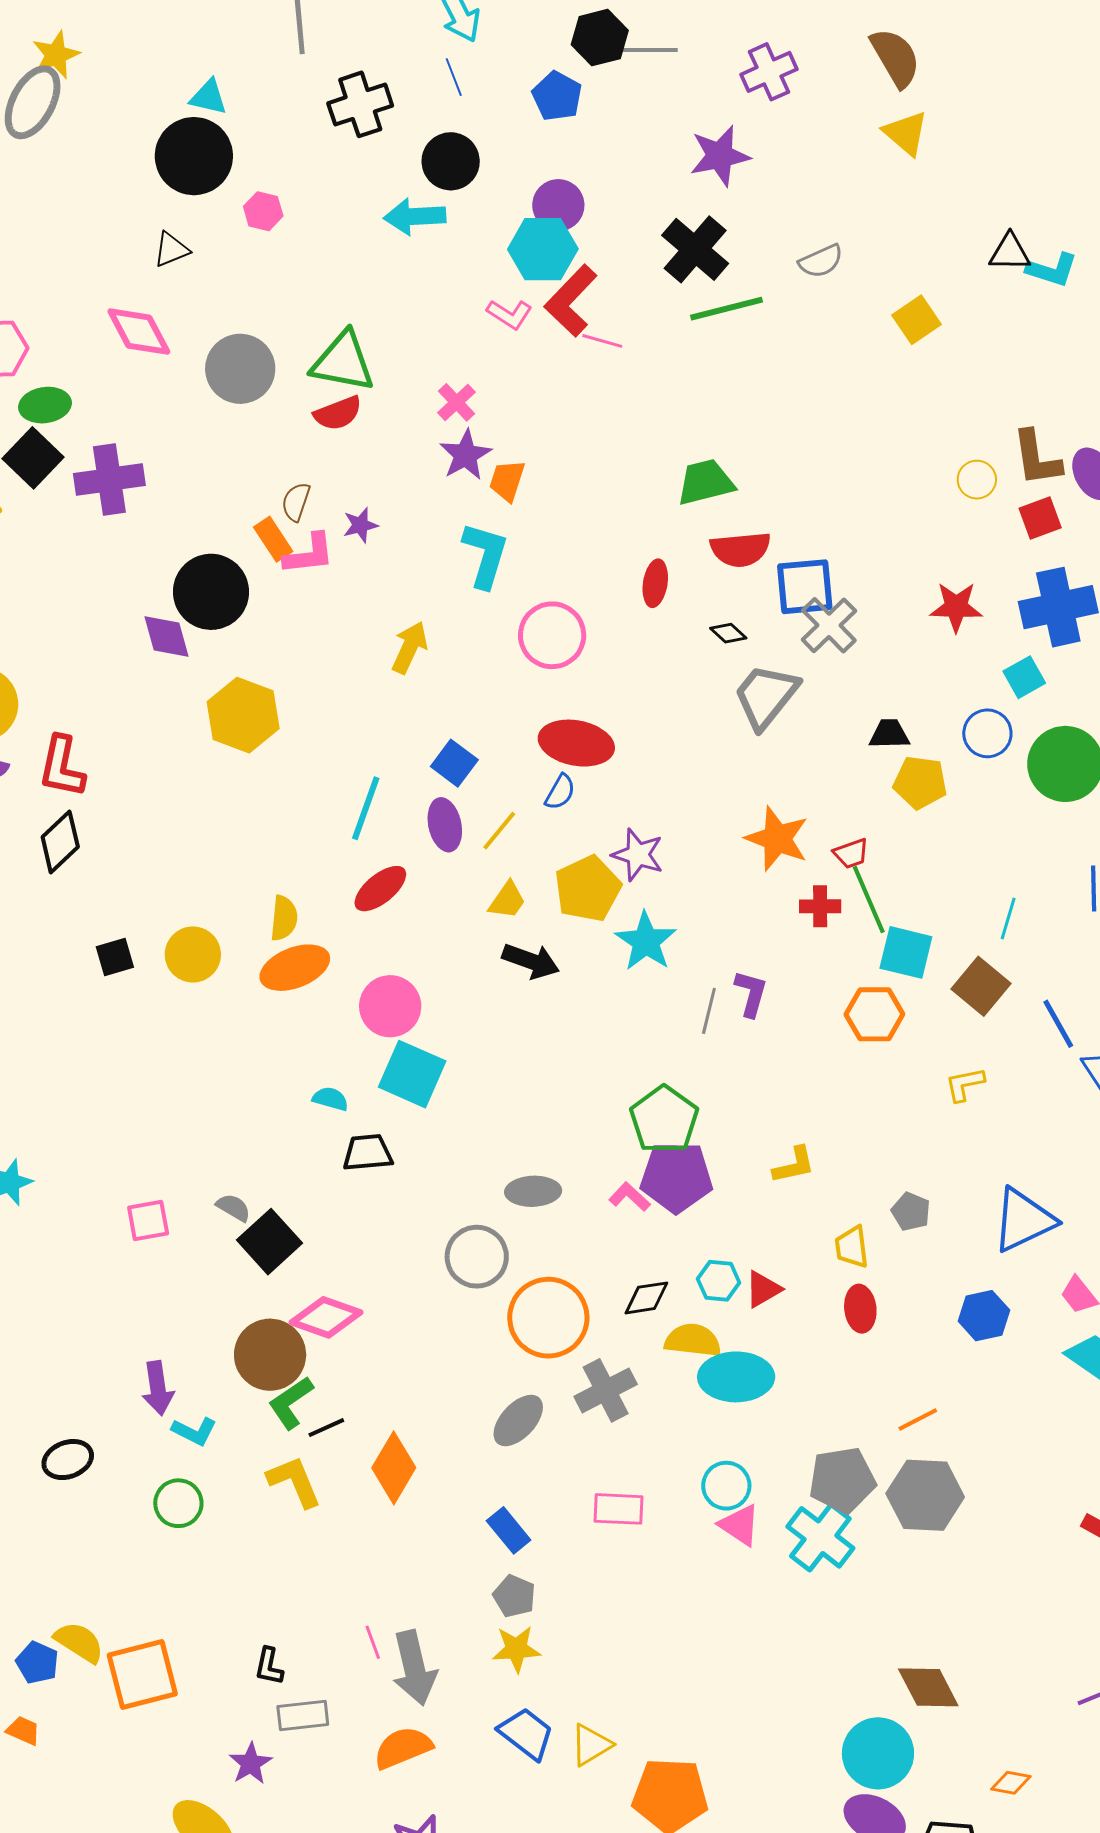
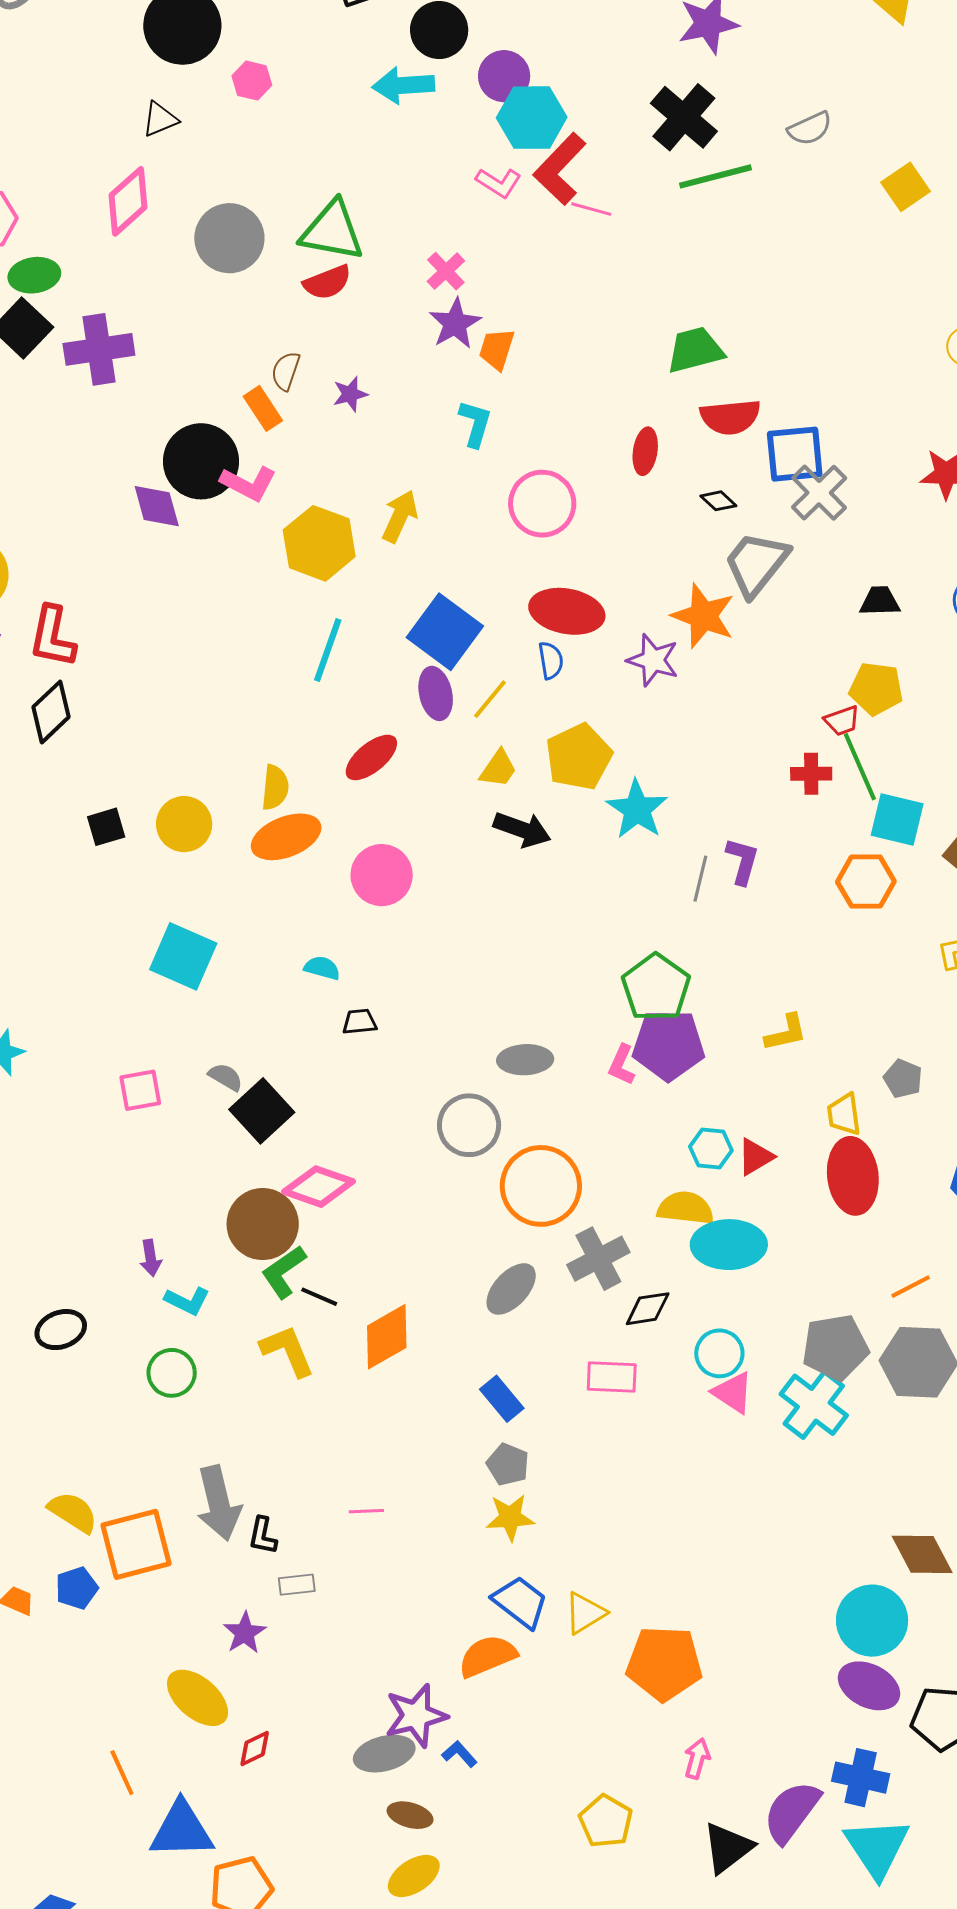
purple circle: (558, 205) -> (504, 76), moved
pink diamond: (139, 332) -> (128, 201), turned 76
pink L-shape: (309, 554) -> (248, 483), moved, turned 34
cyan L-shape: (485, 555) -> (475, 424), size x0.7
yellow hexagon: (243, 715) -> (319, 543), moved
blue square: (454, 763) -> (445, 632), size x1.6
yellow pentagon: (920, 782) -> (876, 689), moved
blue semicircle: (560, 792) -> (551, 660), turned -39
cyan line: (366, 808) -> (328, 650), moved
orange star: (777, 839) -> (703, 616), moved
purple star: (638, 855) -> (653, 660), moved
cyan square: (412, 1074) -> (183, 956), moved
black trapezoid: (368, 1153) -> (360, 1022), size x0.7
pink L-shape: (630, 1197) -> (622, 1065), turned -108
black diamond: (646, 1298) -> (648, 1309), moved
red ellipse: (860, 1309) -> (853, 1176), size x1.6
purple arrow: (158, 1388) -> (151, 1258), size x0.7
black line: (326, 1428) -> (319, 1297), turned 48
orange diamond: (394, 1468) -> (387, 1337), turned 30
pink line: (373, 1642) -> (366, 1511), turned -72
blue pentagon: (37, 1663) -> (77, 1588), moved, turned 30
gray arrow: (414, 1668) -> (219, 1503), moved
gray rectangle: (303, 1715) -> (297, 1585), size x0.7
orange semicircle: (403, 1748) -> (487, 1656), moved

